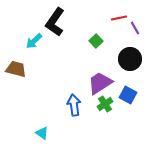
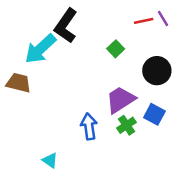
purple line: (135, 28) -> (163, 18), moved
cyan arrow: (34, 41) -> (40, 49), size x1.6

